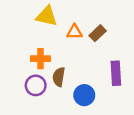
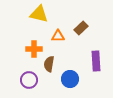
orange triangle: (75, 32) -> (58, 36), moved
purple circle: (36, 85) -> (29, 80), moved

